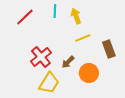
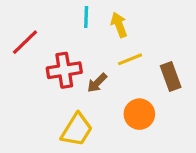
red line: (25, 17) -> (25, 42), moved
red cross: (41, 57) -> (64, 70), moved, turned 30
brown arrow: (68, 62) -> (97, 83), moved

